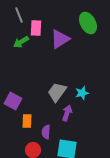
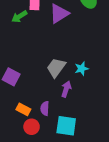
orange rectangle: (27, 121) -> (23, 109), moved, turned -64

